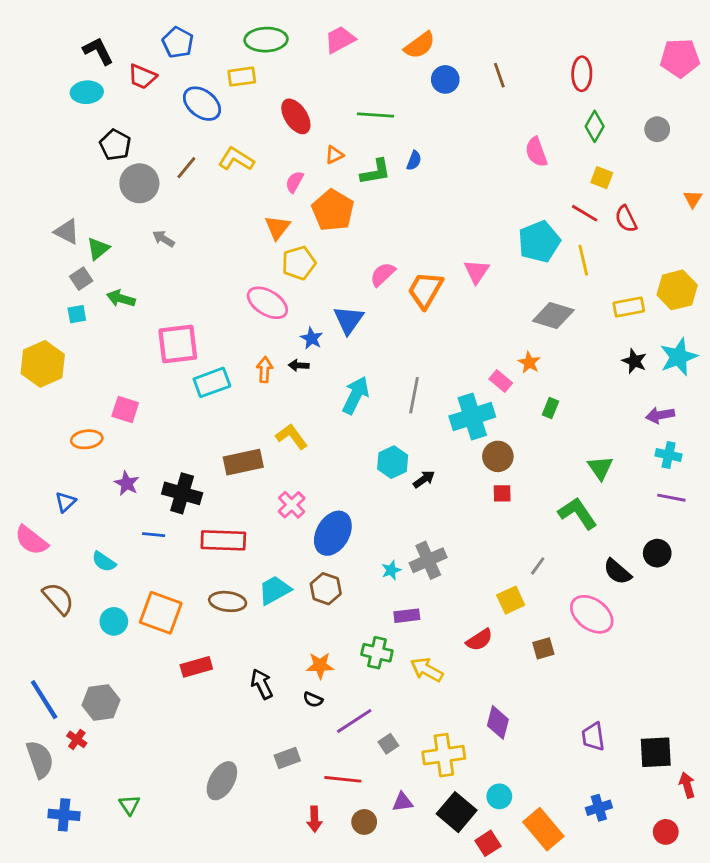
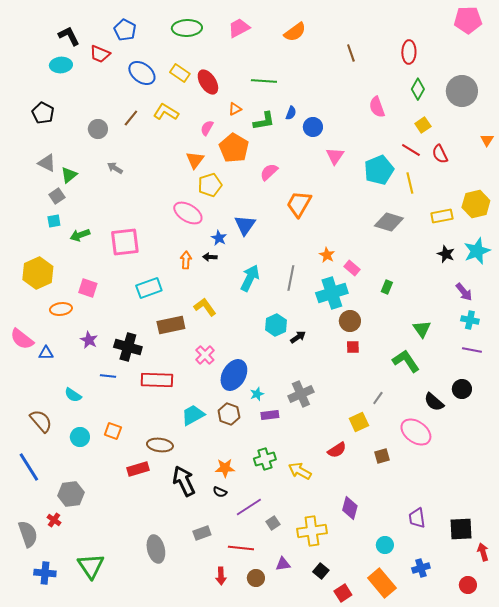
pink pentagon: (680, 58) -> (468, 20), moved
yellow rectangle: (242, 77) -> (180, 73), moved, turned 42
blue circle: (445, 79) -> (313, 127), moved
gray circle: (657, 129) -> (462, 91), size x1.8
black pentagon: (115, 145) -> (43, 113), moved
yellow square: (602, 178) -> (423, 125), turned 35
gray circle: (139, 183) -> (98, 129), size x0.7
pink triangle: (477, 271) -> (335, 156), moved
pink semicircle: (383, 274) -> (269, 172), moved
green arrow: (121, 298) -> (80, 235), moved, turned -36
orange star: (529, 363) -> (327, 255), moved
yellow hexagon: (43, 364) -> (38, 273), moved
cyan rectangle: (212, 382) -> (149, 288), moved
purple arrow: (660, 415) -> (464, 292), turned -120
blue triangle: (65, 502) -> (46, 353), turned 42
pink semicircle: (31, 540) -> (22, 339), moved
cyan star: (391, 570) -> (257, 394), moved
brown ellipse: (228, 601) -> (160, 445), moved
orange square: (161, 613) -> (113, 431), size x0.6
purple rectangle: (407, 616) -> (270, 415), moved
green cross: (377, 653) -> (265, 459), turned -30
black arrow: (262, 684) -> (184, 481), size x1.4
blue line: (44, 700) -> (29, 467), moved
gray ellipse: (222, 781) -> (156, 549), turned -44
cyan circle: (499, 796) -> (385, 545), moved
green triangle: (129, 805) -> (91, 566), size x1.8
black square: (457, 812) -> (321, 571), size x0.6

